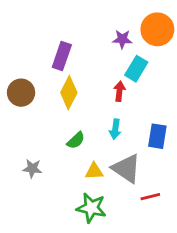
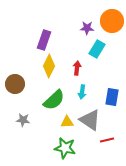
red arrow: (119, 91) -> (77, 68), moved
brown circle: (21, 93) -> (15, 84), moved
green semicircle: (76, 140) -> (54, 100), size x1.6

